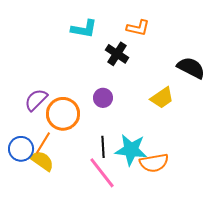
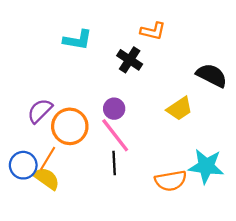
cyan L-shape: (84, 29) -> (78, 40), moved
cyan star: (131, 150) -> (206, 166), moved
pink line: (102, 173) -> (115, 135), moved

